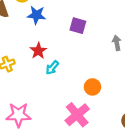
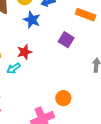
cyan arrow: (52, 68) -> (14, 68), moved

